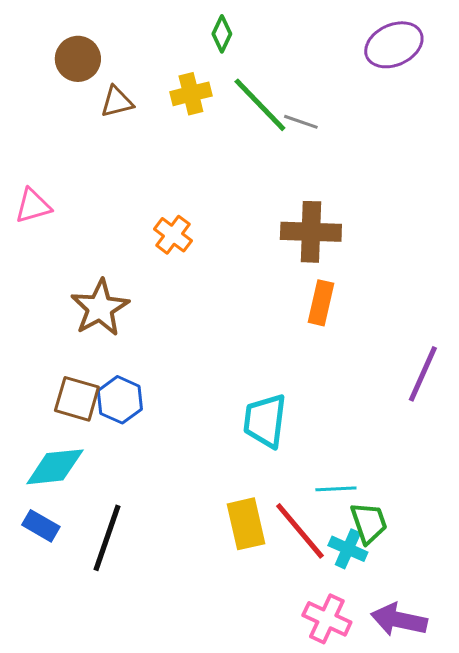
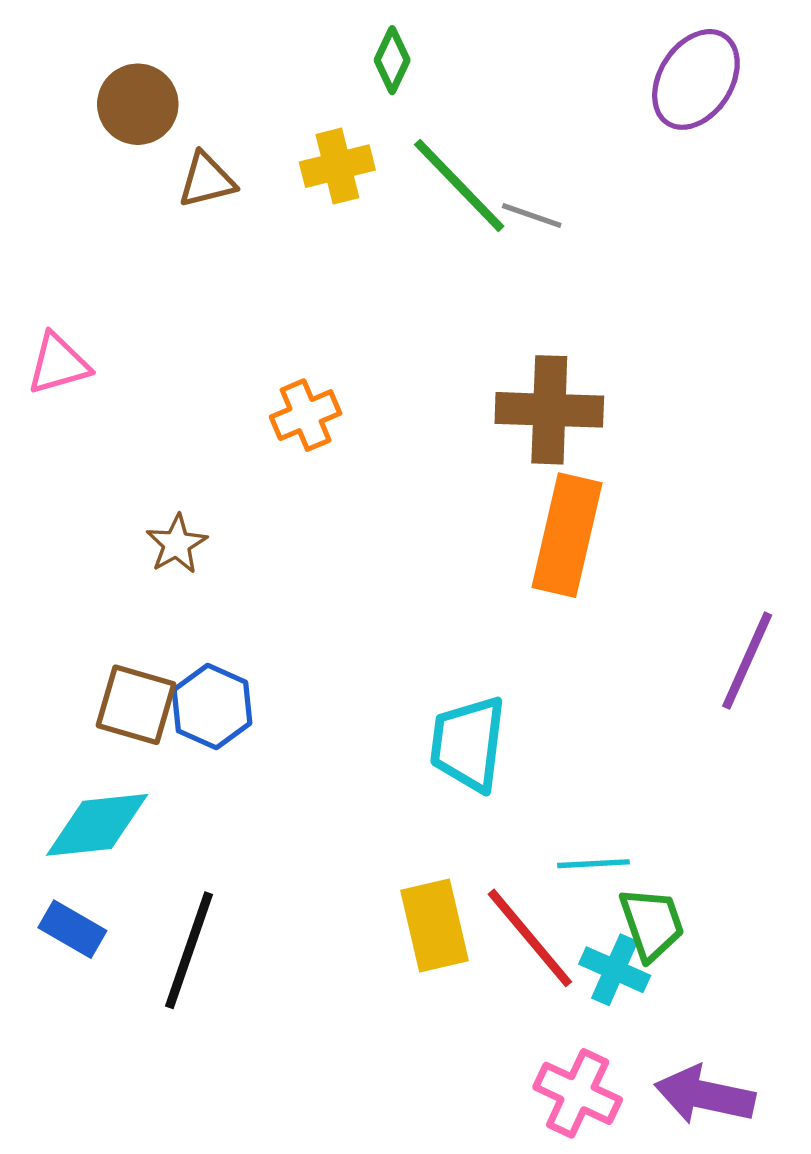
purple ellipse: (394, 45) -> (696, 79), turned -32
orange cross: (173, 235) -> (306, 415), turned 30
orange rectangle: (321, 303) -> (567, 535), size x1.5
brown star: (100, 308) -> (177, 544), size x0.6

